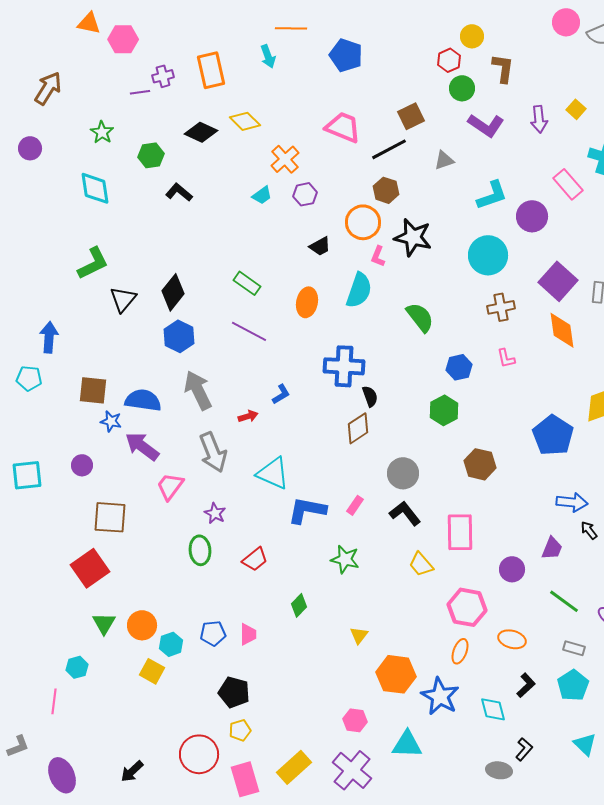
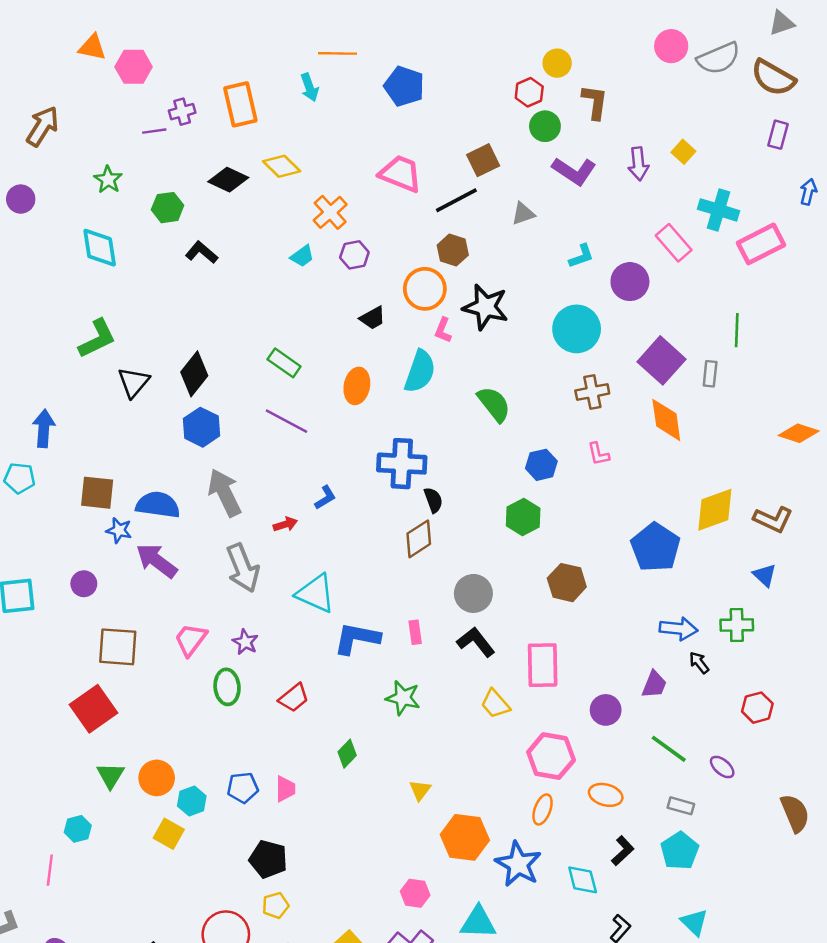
cyan L-shape: (492, 195) -> (581, 256), size x0.7
pink trapezoid: (170, 486) -> (191, 640), moved
pink rectangle: (355, 505) -> (415, 632), turned -42

